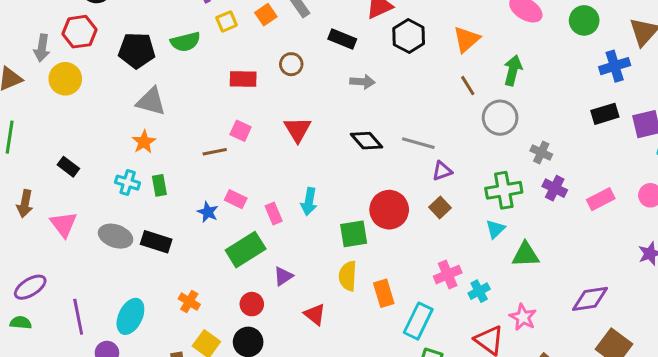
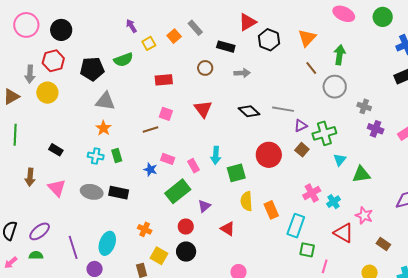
brown circle: (291, 64) -> (205, 68), moved
green cross: (504, 190) -> (324, 133), moved
green square: (354, 234) -> (236, 173), moved

